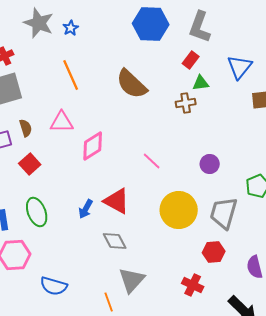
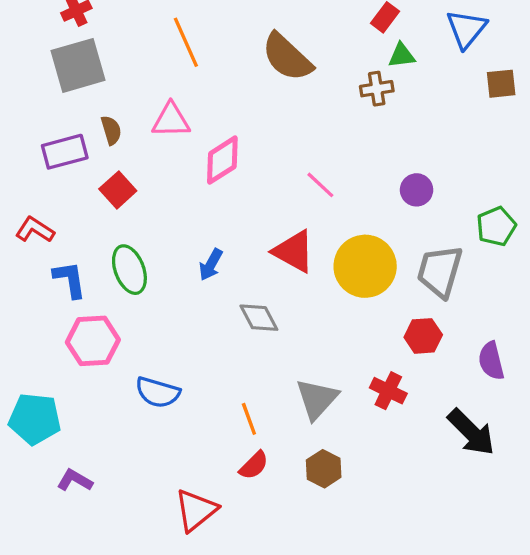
red triangle: (117, 201) -> (294, 251), moved
gray triangle: (132, 280) -> (317, 399), moved

